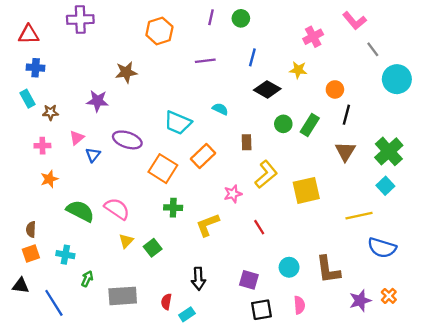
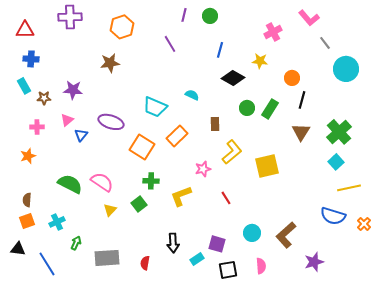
orange hexagon: (159, 31) -> (122, 27), moved
purple line: (205, 61) -> (170, 44), moved, turned 66
purple star: (97, 101) -> (73, 90), moved
orange star: (49, 179) -> (28, 156), moved
yellow line: (359, 216) -> (349, 188), moved
green square: (153, 248) -> (139, 204), moved
cyan cross: (65, 255) -> (57, 222), turned -35
brown L-shape: (328, 270) -> (286, 235), turned 56
orange cross: (389, 296) -> (364, 224), moved
cyan rectangle: (187, 314) -> (197, 259), moved

